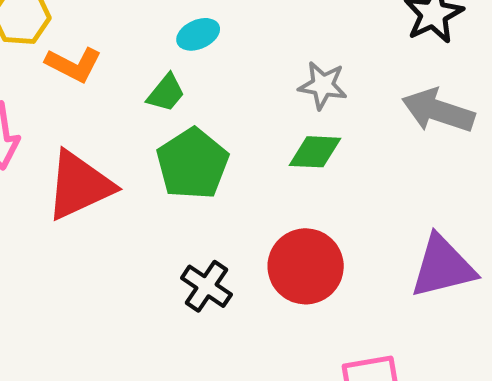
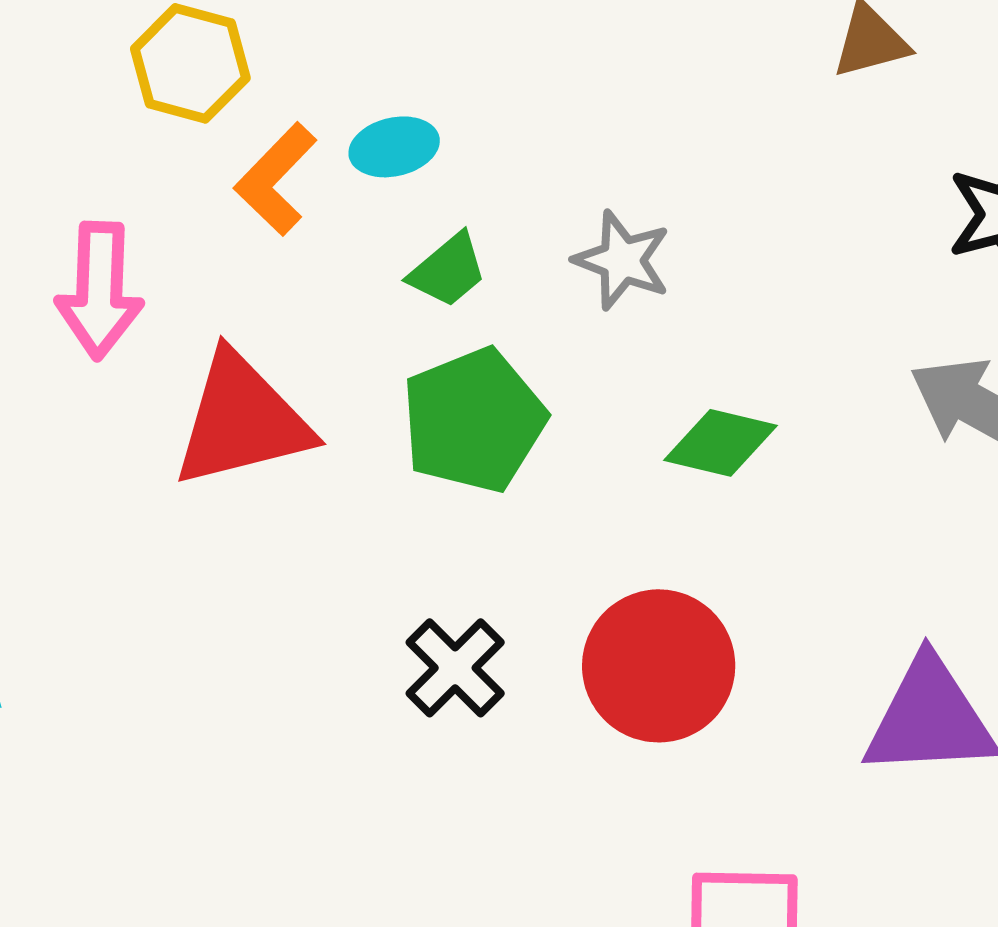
cyan ellipse: (198, 34) -> (394, 147), moved
orange L-shape: (73, 64) -> (276, 179), turned 96
gray star: (323, 85) -> (622, 260), moved

